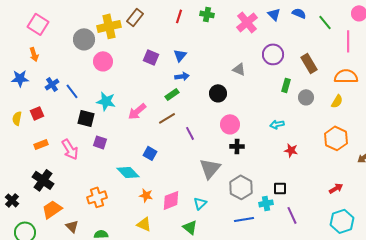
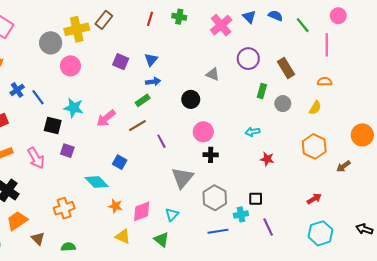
orange semicircle: (346, 76) -> (325, 82), size x0.6
yellow triangle: (144, 224) -> (123, 236), moved

